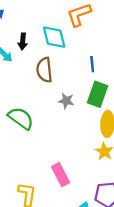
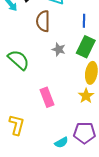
pink rectangle: (61, 175) -> (47, 97), moved

